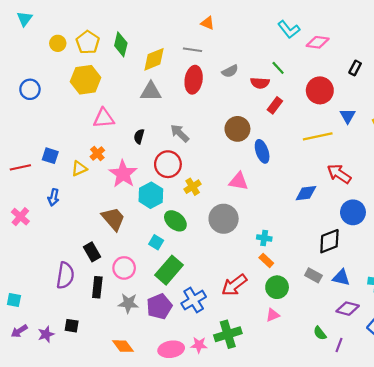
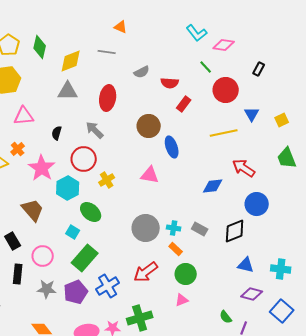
green line: (278, 68) -> (206, 67), moved
red ellipse: (194, 80) -> (108, 98), moved
gray circle: (224, 219) -> (146, 228), moved
gray rectangle: (313, 275) -> (200, 229), moved

